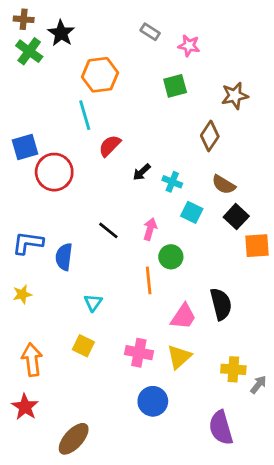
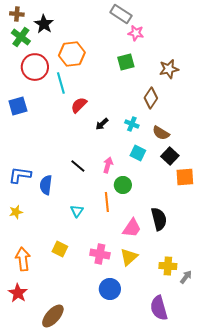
gray rectangle: (150, 32) -> (121, 14), moved, size x1.5
red circle: (54, 172) -> (35, 67), moved
cyan cross: (172, 182) -> (132, 124), moved
cyan triangle: (93, 303) -> (77, 211), moved

